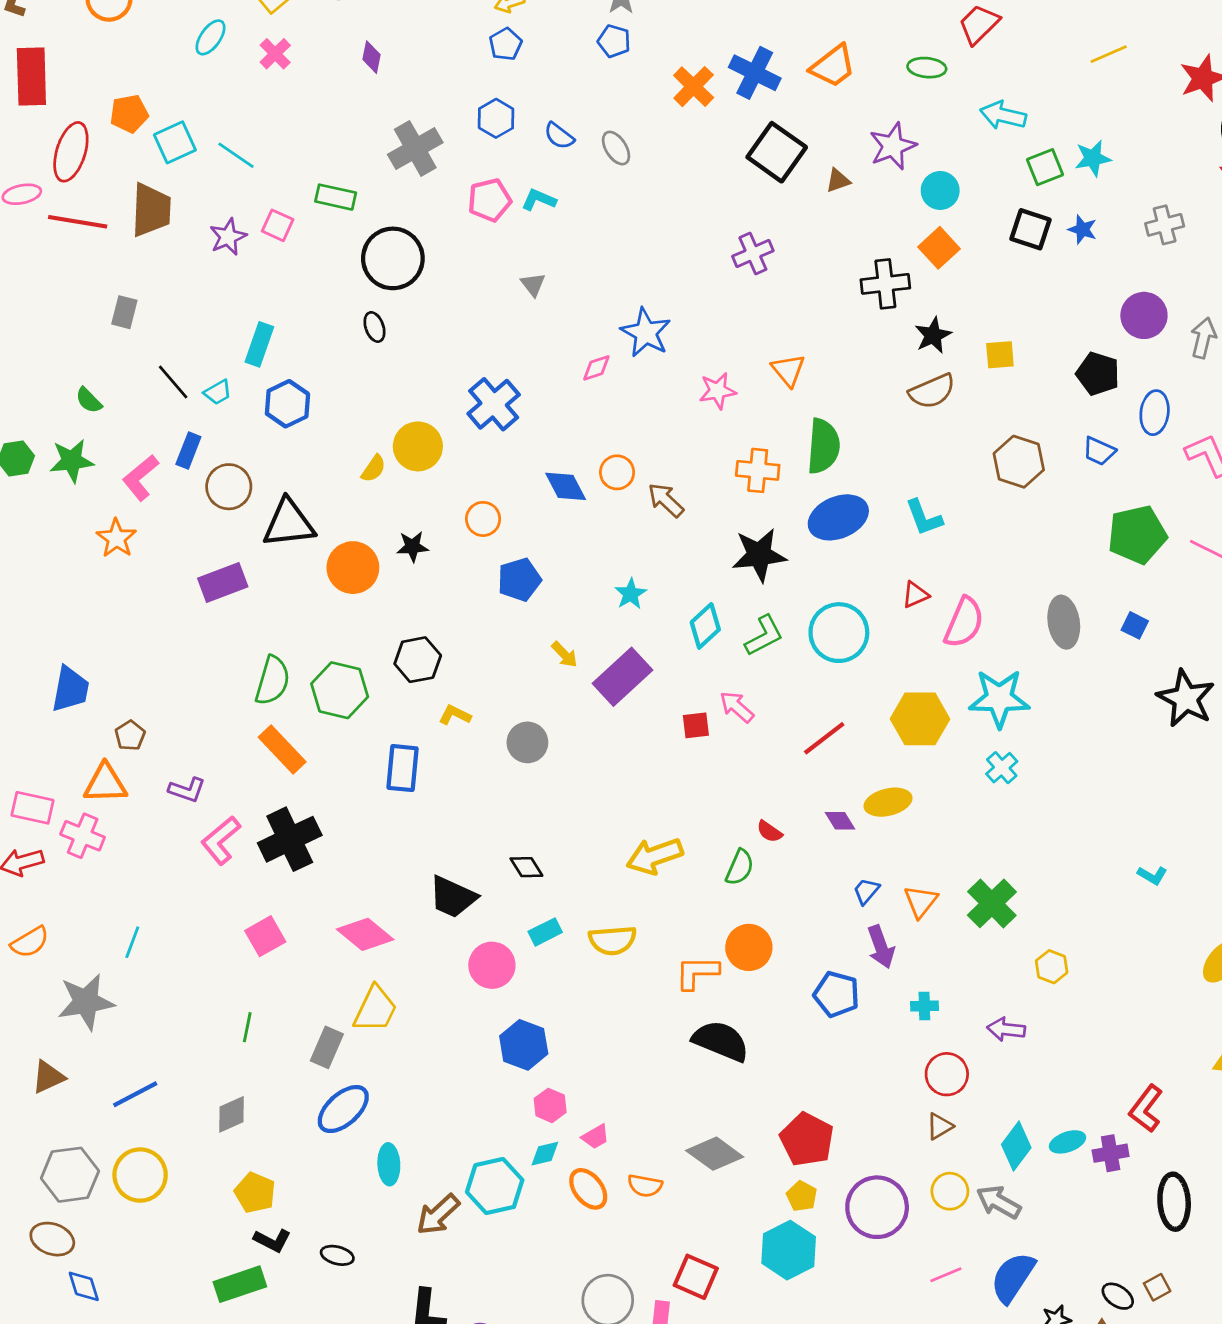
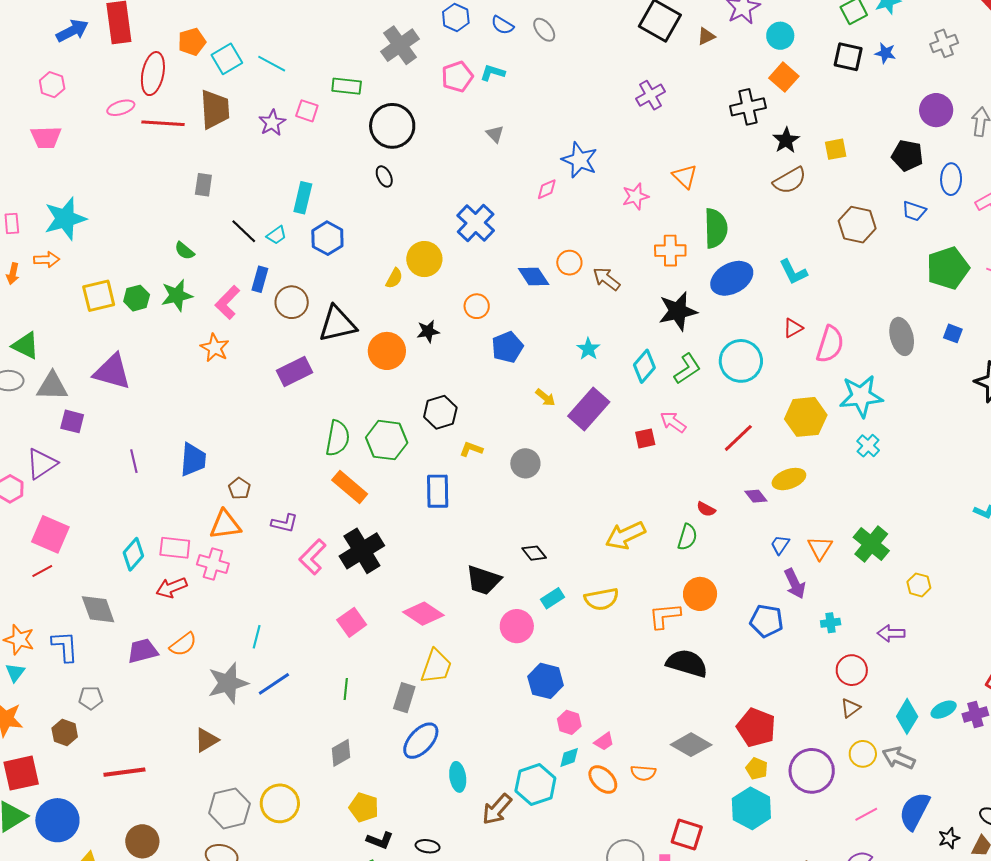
blue line: (135, 1094) -> (274, 684), moved

